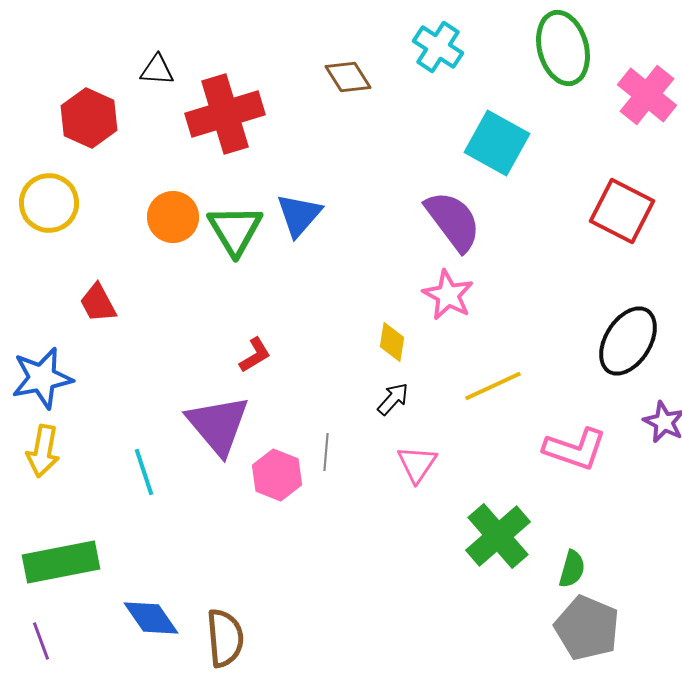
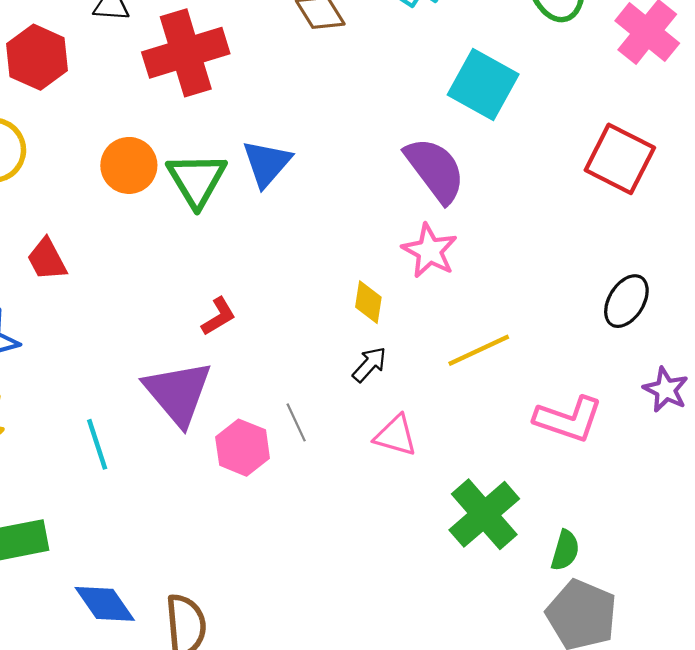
black ellipse: (628, 341) -> (626, 301), size x0.7
gray line: (326, 452) -> (296, 422), turned -30
pink triangle: (417, 464) -> (396, 436), turned -48

